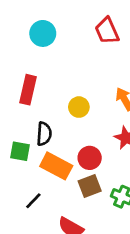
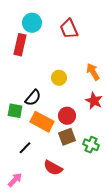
red trapezoid: (107, 31) -> (69, 29), moved
red rectangle: (28, 90) -> (20, 45), moved
black semicircle: (44, 134) -> (33, 98), turned 36

